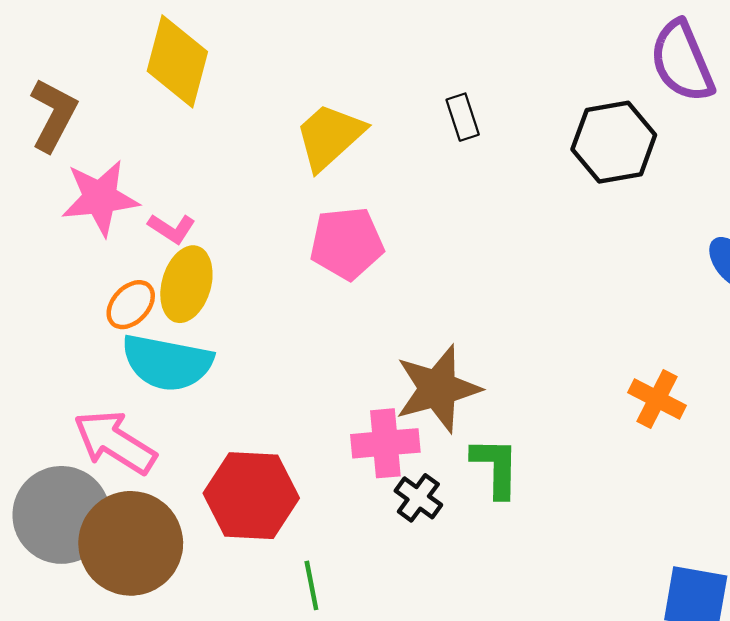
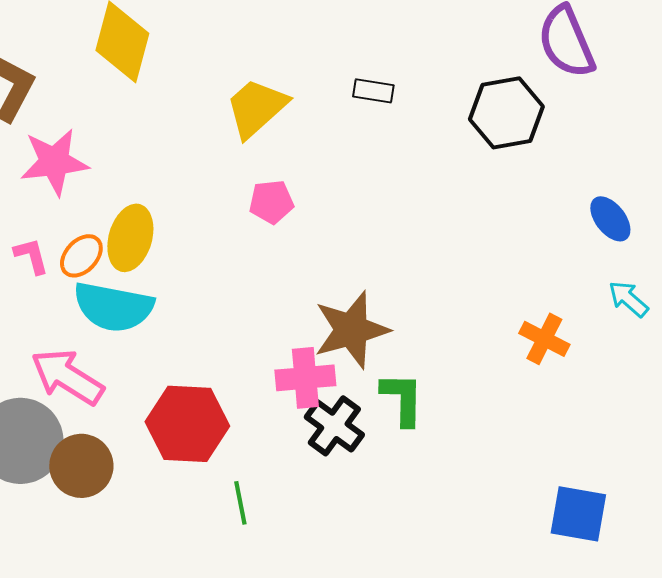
black rectangle: (463, 117) -> (373, 91), turned -63
pink L-shape: (172, 228) -> (31, 256), moved, turned -138
pink pentagon: (347, 243) -> (271, 202), size x0.7
black cross: (418, 498) -> (334, 426), size x1.4
brown circle: (131, 543) -> (81, 466), size x0.7

